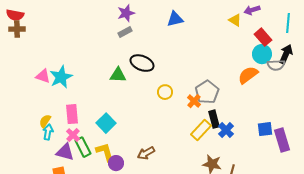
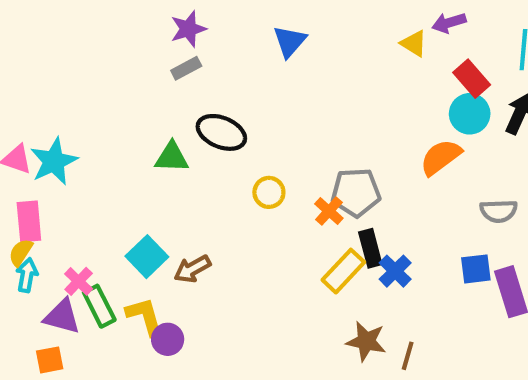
blue triangle: (175, 19) -> (290, 41), turned -36
gray semicircle: (276, 65) -> (499, 211), moved
gray pentagon: (207, 92) -> (356, 192), turned 30
pink rectangle: (72, 114) -> (29, 221), moved
brown arrow: (146, 153) -> (192, 269), moved

